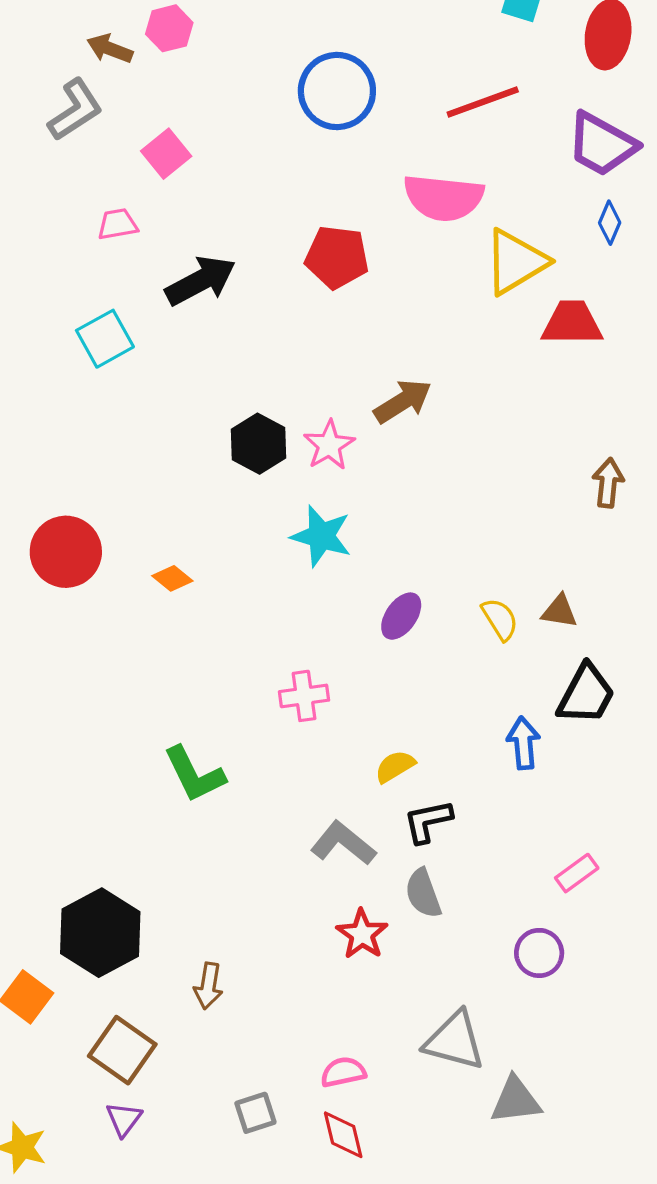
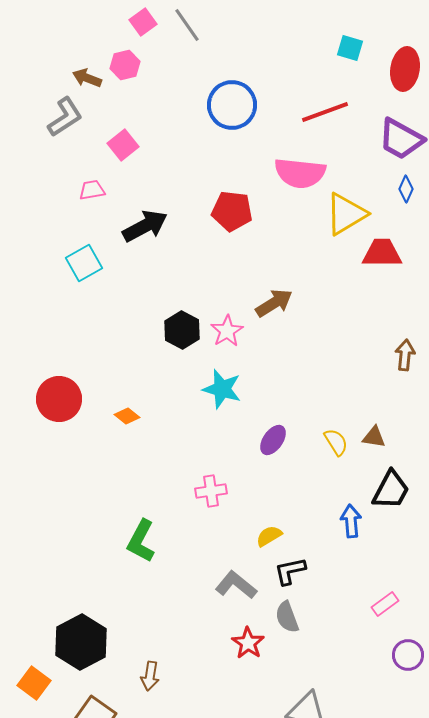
green L-shape: (194, 774) -> (141, 541), turned 54
purple circle: (539, 953) -> (408, 655), moved

